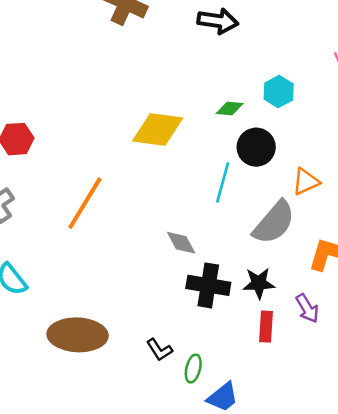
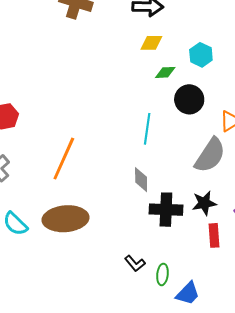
yellow diamond: (158, 130) -> (151, 43), moved, size x0.6
cyan line: (223, 182) -> (147, 129), moved
gray diamond: (181, 243) -> (141, 180), turned 35
brown ellipse: (78, 335) -> (66, 219), moved

